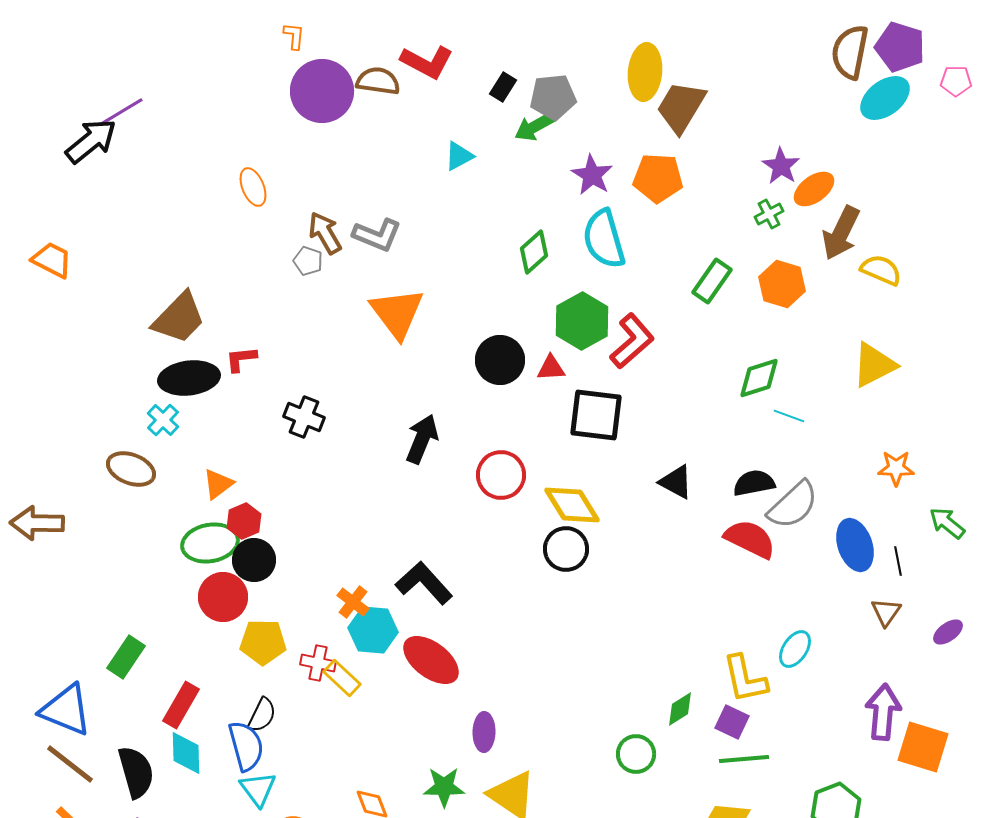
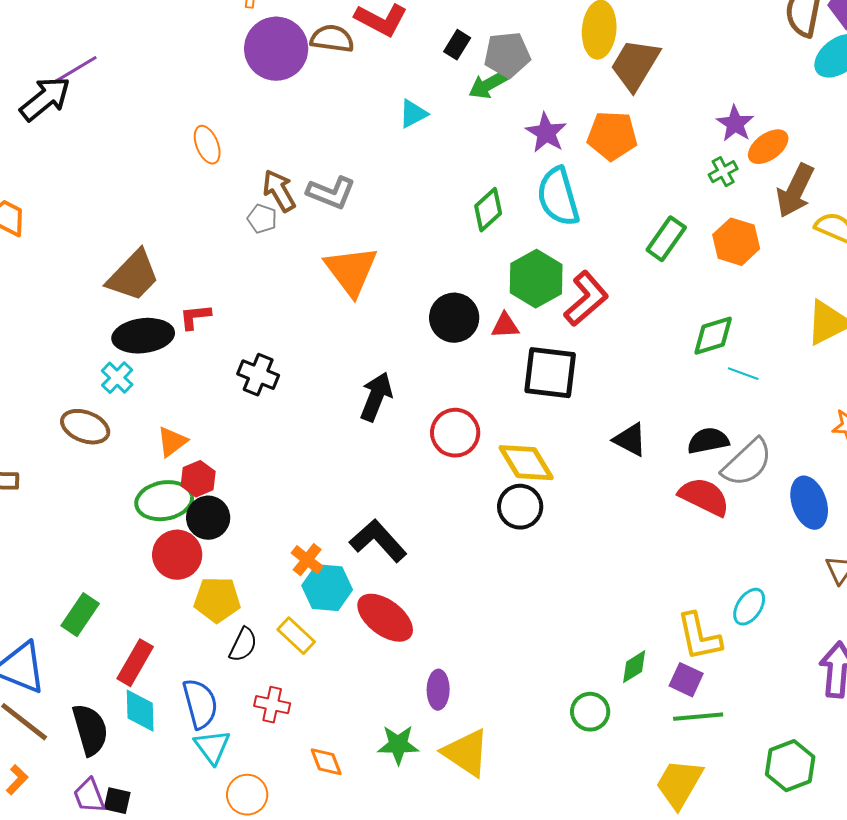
red cross: (318, 663) -> (272, 705), moved
black semicircle: (262, 715) -> (243, 645), moved

